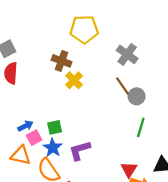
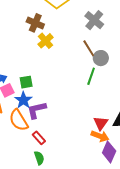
green line: (141, 127) -> (91, 76), moved
purple L-shape: (80, 150) -> (37, 110), moved
red triangle: (129, 170) -> (101, 123), moved

